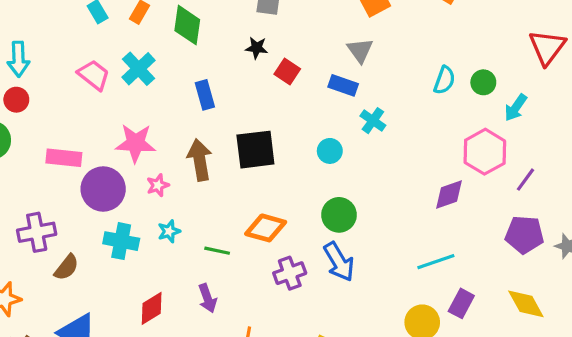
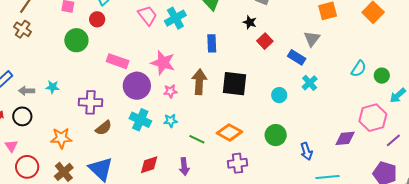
blue arrow: (339, 262) -> (306, 151), moved, size x0.7

